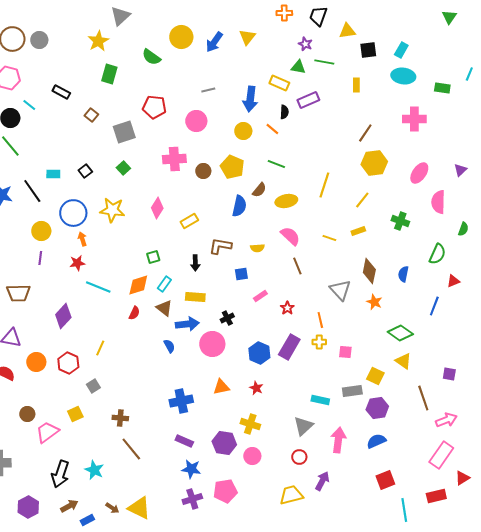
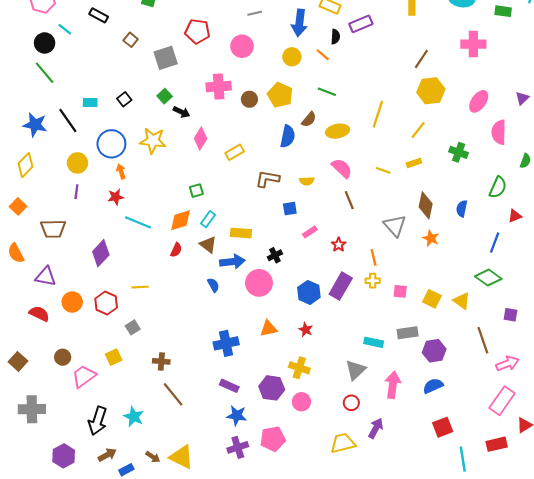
black arrow: (195, 263) -> (182, 112), moved, turned -63
green diamond: (400, 333) -> (488, 278), moved
yellow line: (100, 348) -> (140, 287), turned 63
yellow square: (375, 376) -> (432, 299), moved

